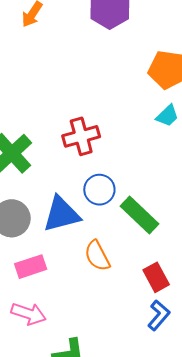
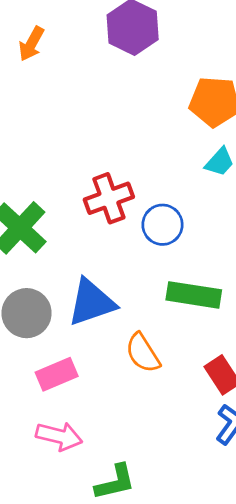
blue circle: (99, 190) -> (162, 225), moved
green rectangle: (140, 215) -> (194, 295), turned -30

